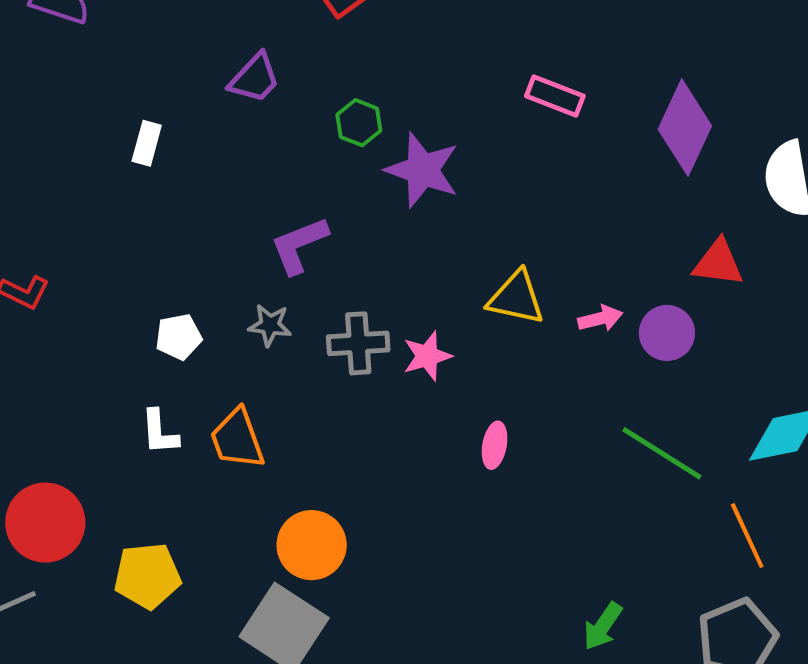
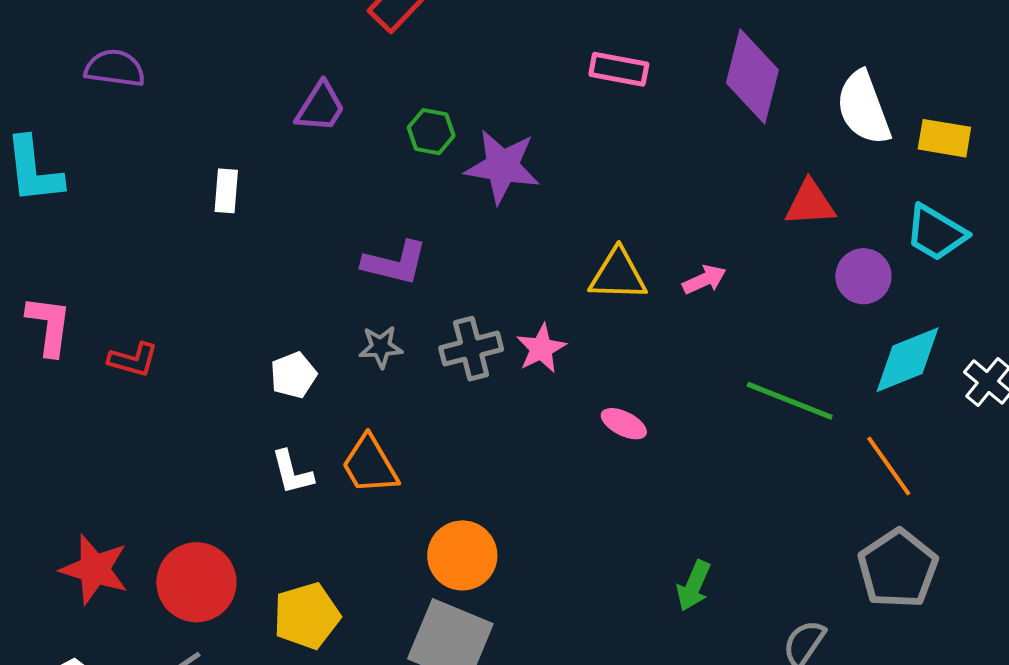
purple L-shape: (299, 245) -> (395, 263), turned -134
purple circle: (667, 333) -> (863, 276), moved
pink ellipse: (495, 445) -> (624, 424), turned -63
green arrow: (603, 626) -> (694, 586), moved

